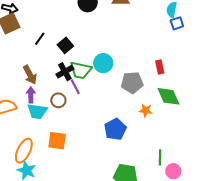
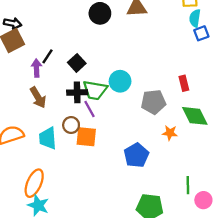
black cross: (65, 72) -> (77, 92), turned 30
purple arrow: (31, 95) -> (36, 68), moved
cyan trapezoid: (37, 111) -> (48, 138), turned 80
orange square: (57, 141) -> (86, 137), moved

